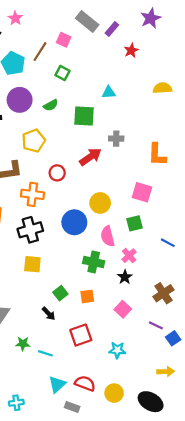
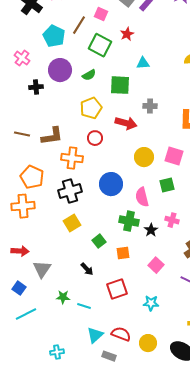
red star: (131, 50) -> (127, 34), moved
green square: (63, 73) -> (100, 45), size x1.6
yellow pentagon: (34, 141) -> (91, 108), moved
red arrow: (90, 157) -> (126, 123), turned 50
yellow circle: (100, 203) -> (144, 157), moved
pink cross: (129, 256) -> (172, 220), moved, turned -32
yellow square: (32, 264) -> (72, 223), turned -36
black star: (125, 277) -> (151, 230), moved
green square: (60, 293) -> (99, 241), moved

